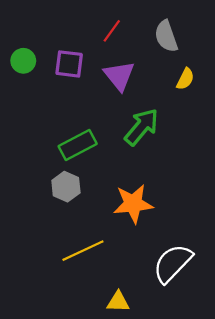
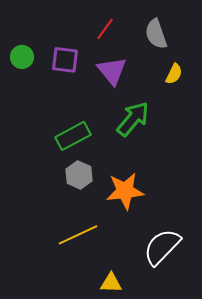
gray hexagon: (66, 187) -> (79, 175), moved

